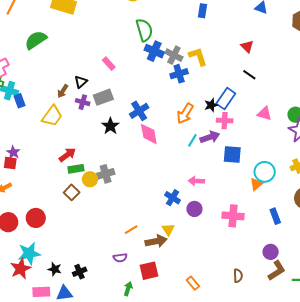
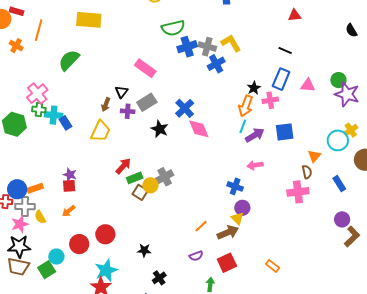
green semicircle: (144, 30) -> (173, 28), turned 105
red triangle: (247, 46) -> (294, 15), moved, turned -40
blue cross: (154, 51) -> (187, 47), turned -30
pink rectangle: (109, 64) -> (145, 68), size x1.5
blue rectangle: (226, 99) -> (281, 79), moved
orange arrow: (185, 114) -> (246, 106), moved
purple arrow: (210, 137) -> (255, 135), moved
cyan circle: (265, 172) -> (338, 140), moved
brown square: (72, 192) -> (140, 192), moved
purple circle: (194, 209) -> (242, 208), moved
black star: (55, 269) -> (144, 250), moved
brown semicircle: (238, 276) -> (307, 172), moved

